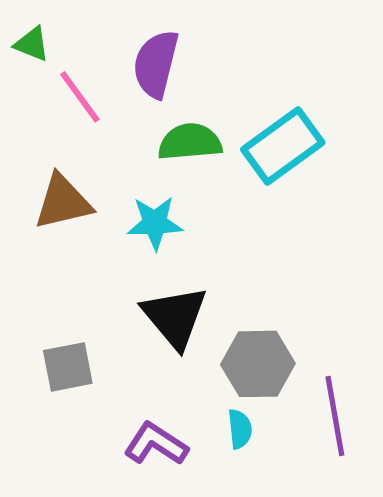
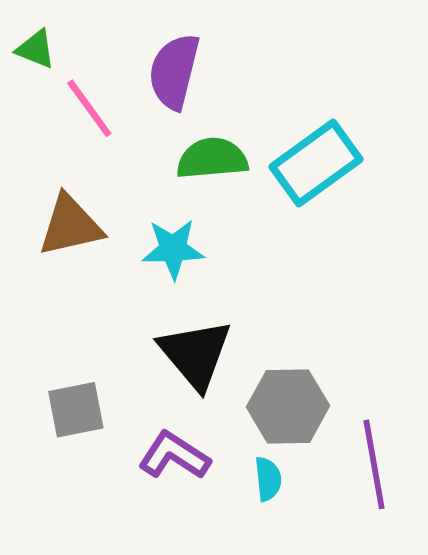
purple L-shape: (156, 444) -> (174, 456), moved

